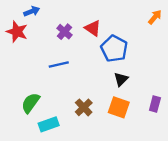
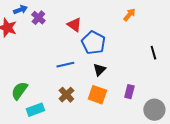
purple cross: (64, 32) -> (38, 18), moved
blue line: (59, 64) -> (65, 65), moved

